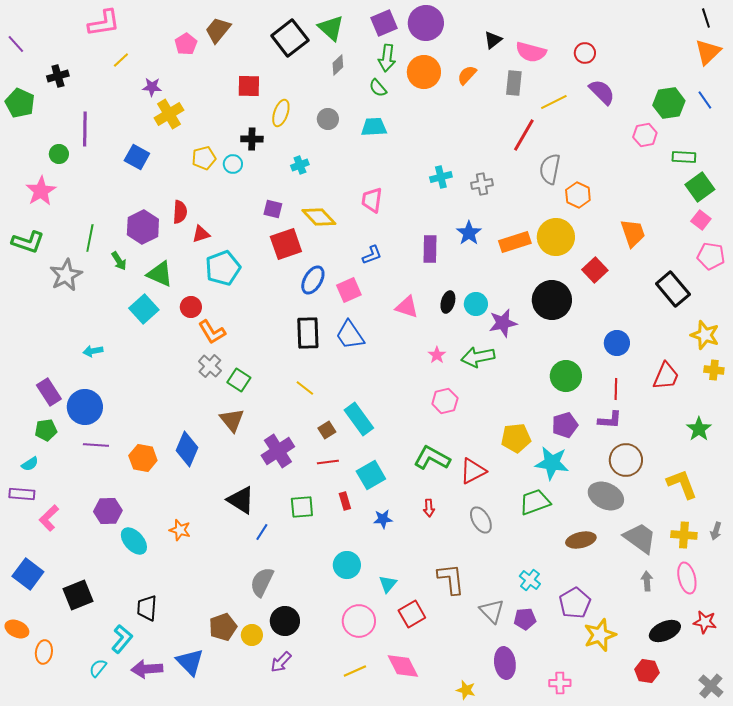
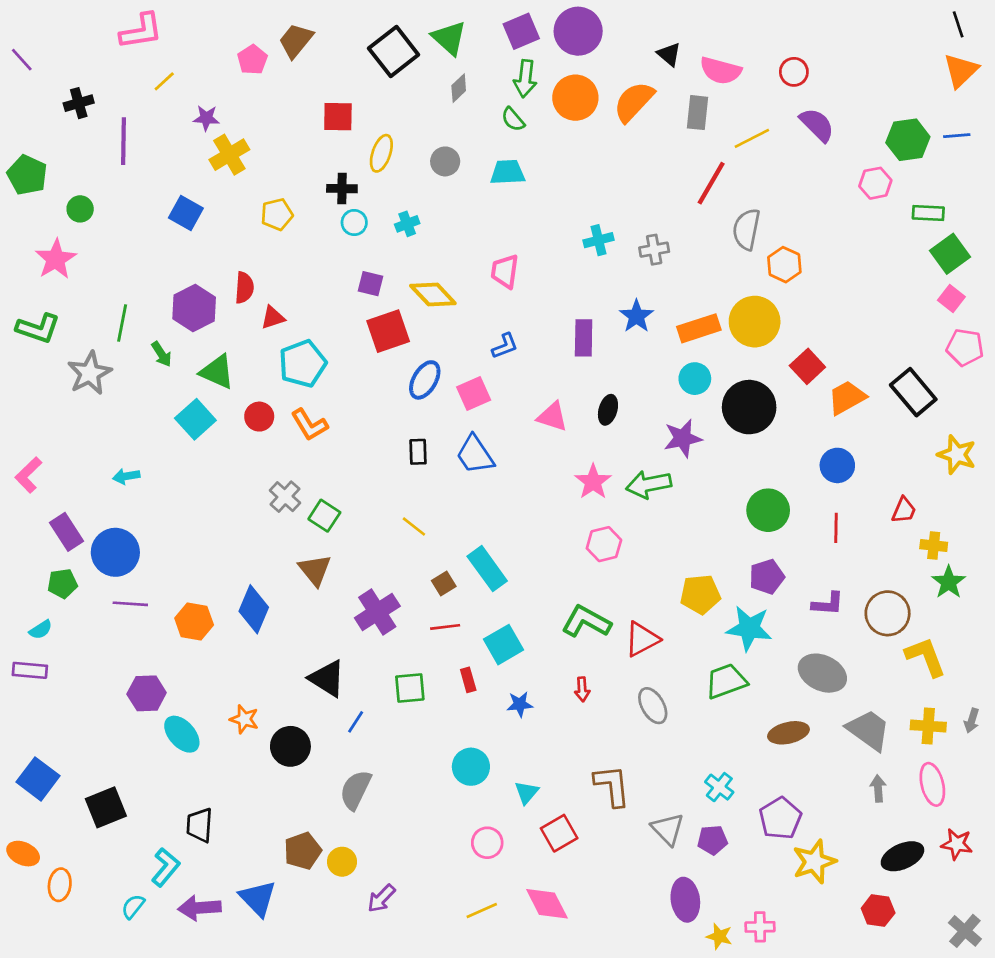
black triangle: (493, 40) -> (669, 54), turned -42
orange semicircle: (467, 75) -> (634, 102), size x1.6
blue line: (705, 100) -> (957, 136), turned -60
green pentagon: (20, 103) -> (27, 175), moved
purple line: (85, 129) -> (123, 141), moved
cyan circle: (233, 164) -> (354, 223), moved
orange trapezoid: (633, 233) -> (847, 398), moved, turned -100
cyan circle: (476, 304) -> (695, 379), moved
orange L-shape: (212, 332) -> (309, 425), moved
black rectangle: (308, 333) -> (418, 452), size x0.6
pink star: (437, 355) -> (593, 482), size x1.5
yellow cross: (714, 370) -> (934, 545), moved
red trapezoid: (666, 376) -> (904, 510), size x0.7
purple L-shape: (610, 420) -> (828, 604), moved
brown circle: (626, 460) -> (888, 613), moved
pink L-shape: (49, 518) -> (28, 475), moved
black circle: (285, 621) -> (290, 746), moved
pink circle: (359, 621) -> (487, 843), size x0.7
yellow star: (466, 690) -> (719, 936), moved

